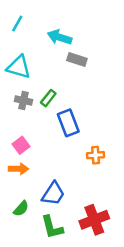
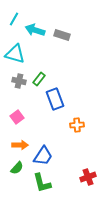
cyan arrow: (60, 37) -> (35, 30), moved
gray rectangle: (77, 60) -> (62, 35), moved
orange arrow: (19, 169) -> (20, 145), moved
red cross: (94, 220) -> (88, 177), moved, size x0.7

